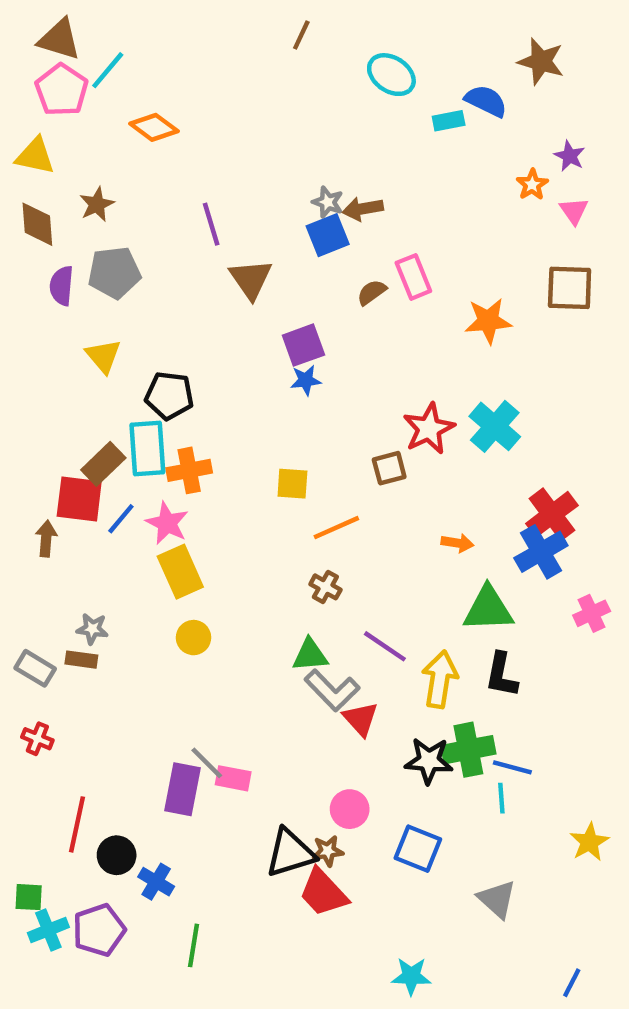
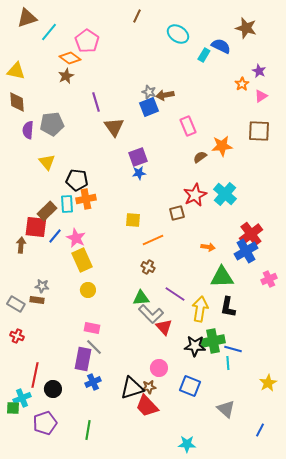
brown triangle: (59, 39) -> (27, 18), turned -35
pink pentagon: (62, 90) -> (87, 41), moved
cyan rectangle: (449, 121) -> (204, 55), turned -48
brown star: (97, 204) -> (66, 76), moved
pink triangle: (574, 211) -> (261, 96), turned 32
brown semicircle: (372, 292) -> (200, 157), moved
cyan rectangle: (147, 448) -> (67, 204), size x0.7
orange cross: (189, 470) -> (86, 199), moved
pink rectangle: (233, 778) -> (92, 328), moved
blue cross: (156, 882) -> (93, 382), moved, turned 35
cyan cross: (48, 930) -> (22, 398), moved
blue line: (572, 983) -> (260, 430), moved

